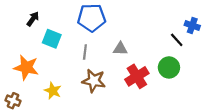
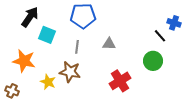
black arrow: (33, 19) -> (30, 17), size x1.5
red cross: (137, 76) -> (120, 81), moved
brown star: (94, 81) -> (70, 72), moved

